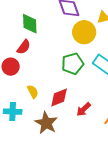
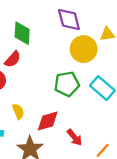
red arrow: (84, 109) -> (74, 137), turned -91

